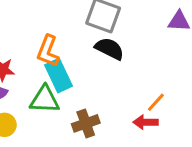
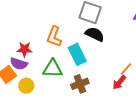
cyan rectangle: (58, 75) -> (77, 54), moved
red arrow: (146, 122) -> (119, 82), turned -49

